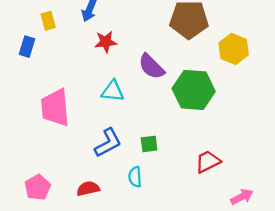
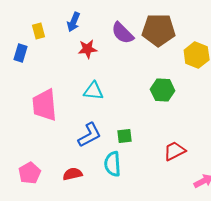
purple semicircle: (151, 67) -> (123, 33), moved
green hexagon: (194, 90) -> (163, 90), size x0.7
cyan semicircle: (135, 177) -> (113, 164), size x1.4

